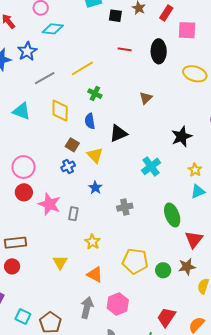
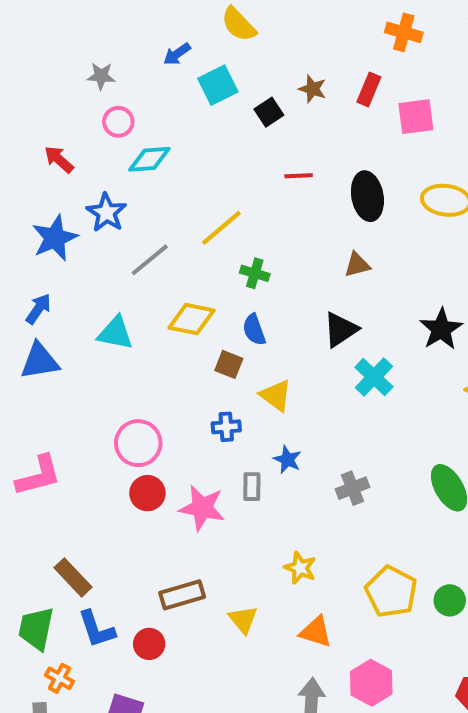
black square: (115, 16) -> (269, 112), turned -32
black ellipse: (159, 51) -> (367, 196), moved
brown triangle: (146, 98) -> (357, 265), turned 40
yellow diamond: (60, 111) -> (191, 319), turned -70
black triangle: (118, 133) -> (341, 330), moved
brown square: (72, 145) -> (229, 364), moved
blue cross: (68, 166) -> (226, 427), turned 32
cyan cross: (151, 166) -> (374, 377), moved
gray rectangle: (73, 214) -> (252, 487), moved
brown rectangle: (16, 243) -> (182, 595), moved
yellow pentagon: (135, 261) -> (391, 592), turned 30

